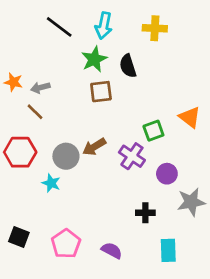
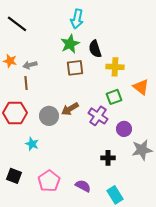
black line: (59, 27) -> (17, 24), moved
yellow cross: (155, 28) -> (115, 67), moved
brown line: (35, 112) -> (26, 83), turned 40
cyan star: (51, 183) -> (32, 144), moved
cyan rectangle: (168, 250) -> (115, 195), moved, turned -30

